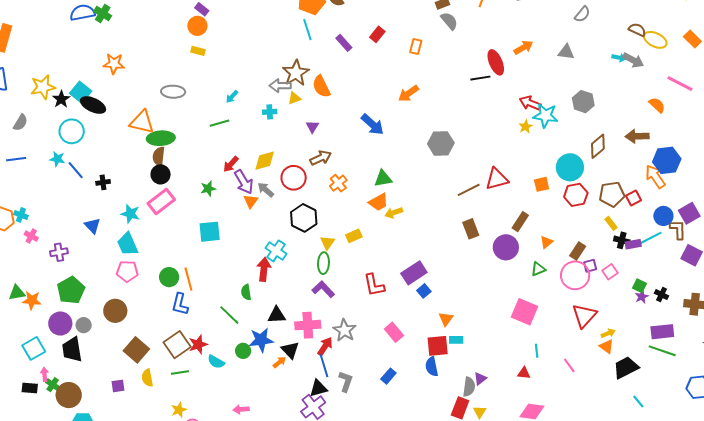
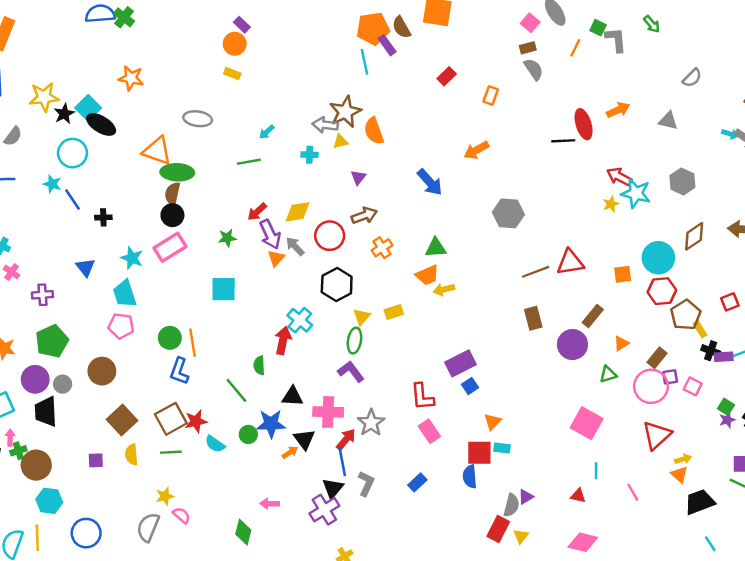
purple rectangle: (344, 43) -> (387, 45), moved
brown pentagon: (612, 194) -> (686, 315), moved, turned -30
pink square: (610, 272) -> (693, 386), turned -35
red L-shape: (374, 285) -> (422, 397), moved
green cross: (53, 385) -> (18, 451), turned 32
black triangle: (318, 388) -> (333, 488), turned -42
pink arrow: (241, 409) -> (270, 504), moved

